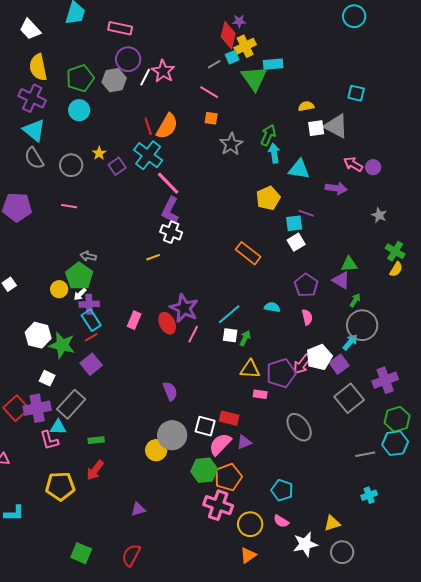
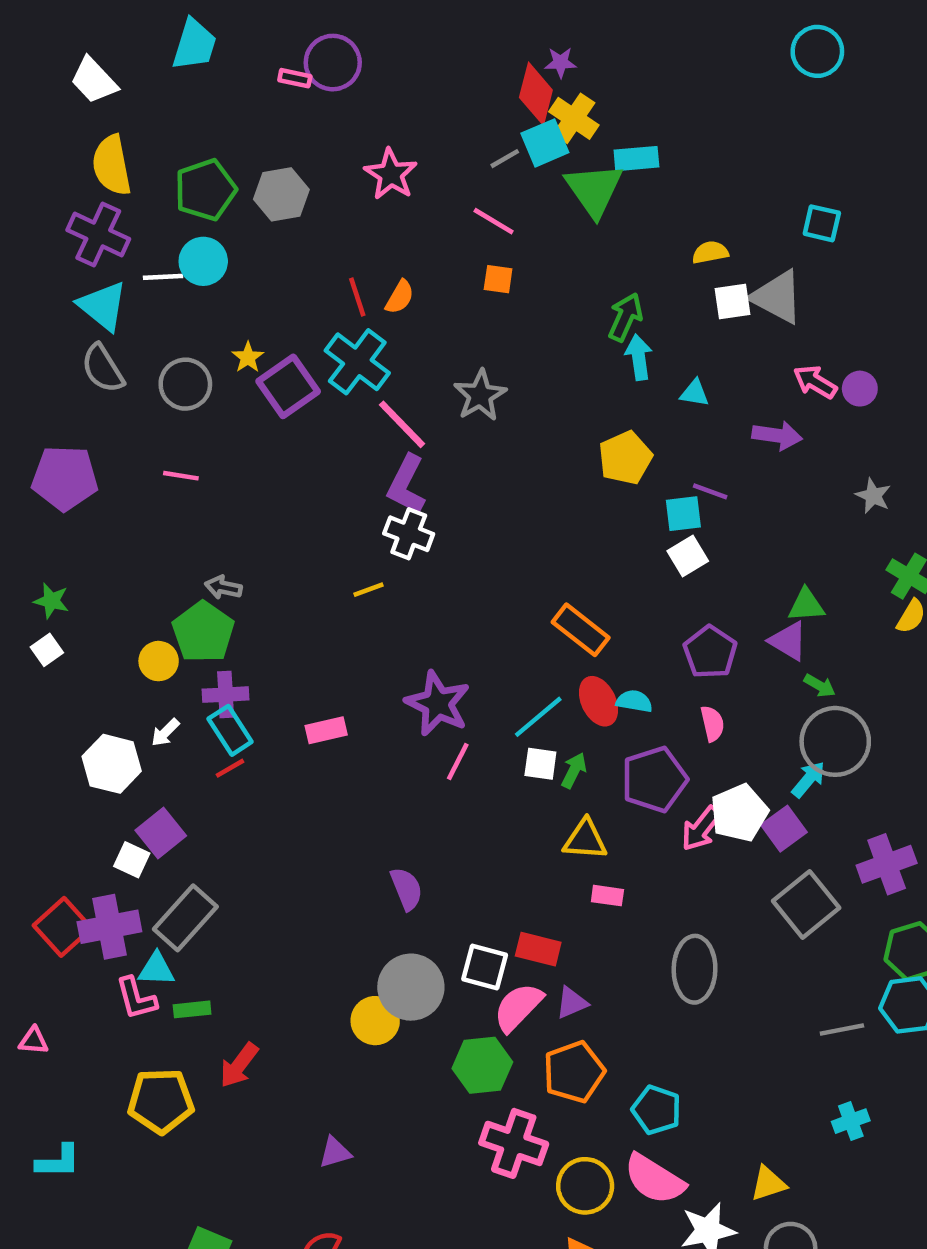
pink rectangle: (120, 28) -> (295, 78), size x0.6
yellow cross: (245, 46) -> (574, 118), turned -30
cyan square: (232, 57) -> (545, 143), size x1.5
purple circle: (128, 59) -> (333, 63), moved
white line: (145, 77) -> (163, 277), moved, turned 60
orange semicircle: (167, 126) -> (400, 297), size x0.6
gray star: (231, 144) -> (480, 395), moved
purple square: (117, 166) -> (288, 386), size x1.5
cyan triangle: (299, 169) -> (695, 393), size x0.6
orange rectangle: (248, 253) -> (581, 630), moved
white arrow: (80, 294) -> (165, 732), moved
green arrow: (355, 300) -> (820, 686), turned 88
pink rectangle: (134, 320) -> (326, 730), turned 54
red ellipse: (167, 323) -> (598, 701), moved
green star: (62, 345) -> (51, 601), moved, size x0.6
purple square: (91, 364) -> (161, 833), moved
purple pentagon: (281, 373) -> (654, 779), moved
gray ellipse: (299, 427) -> (695, 969), turned 36
green rectangle: (96, 440) -> (192, 1009), moved
orange pentagon: (228, 477) -> (574, 1072), moved
pink semicircle: (281, 521) -> (654, 1179), size x1.8

